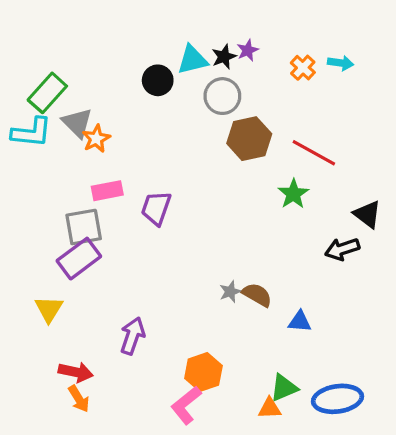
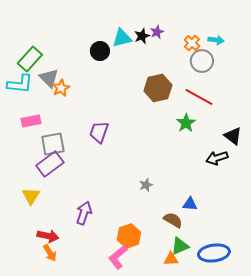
gray circle: (222, 96) -> (202, 61), moved
pink rectangle: (107, 191) -> (31, 121), moved
brown semicircle: (257, 295) -> (173, 220), moved

